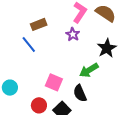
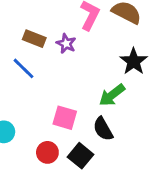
brown rectangle: (39, 24) -> (34, 39), turned 49
purple star: (73, 34) -> (66, 44), moved

